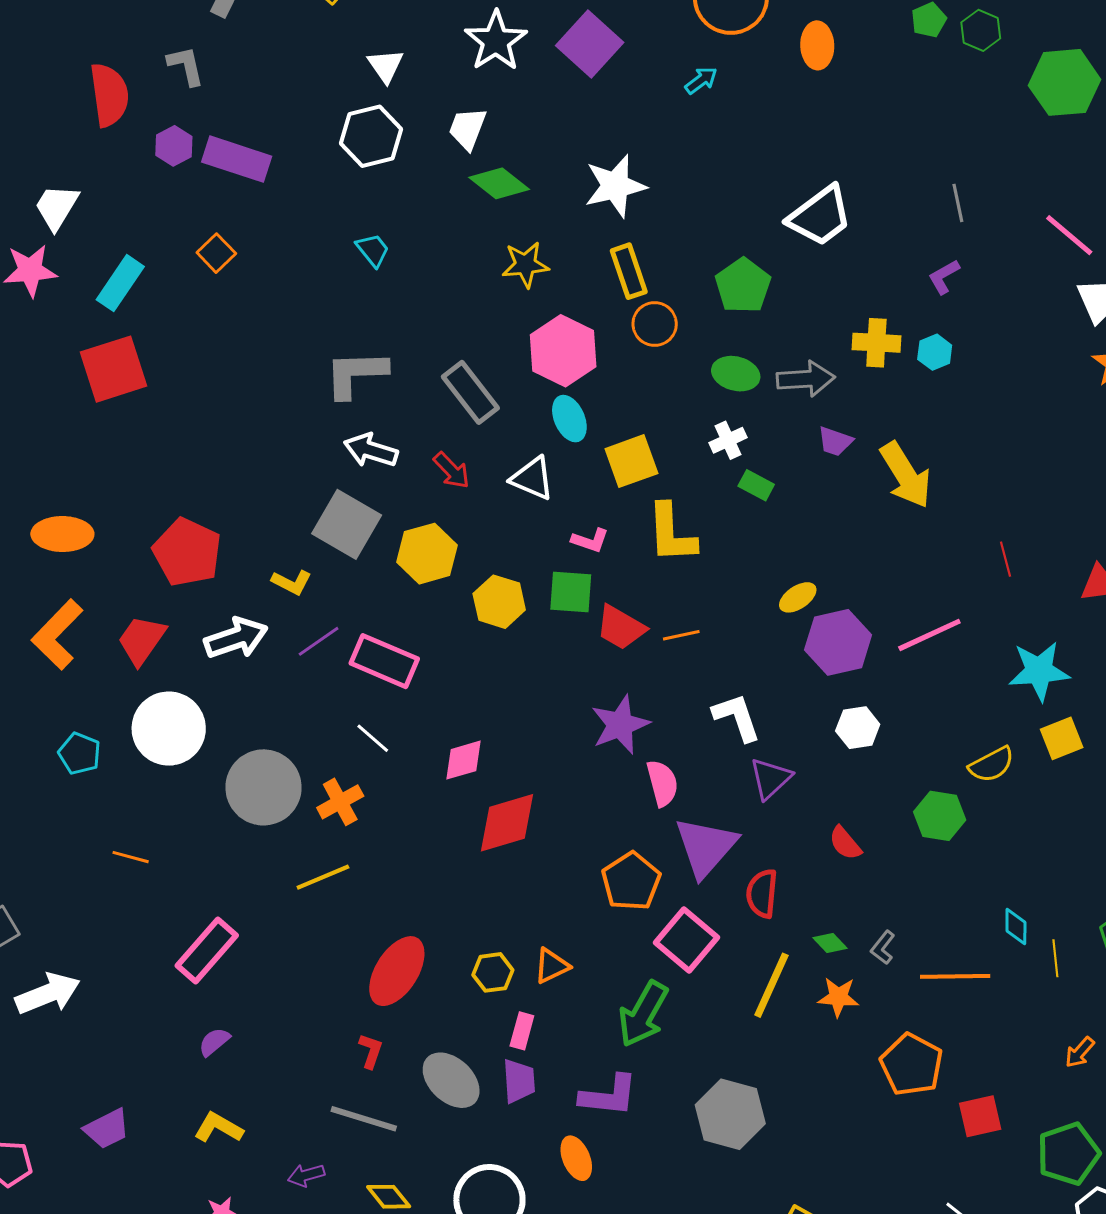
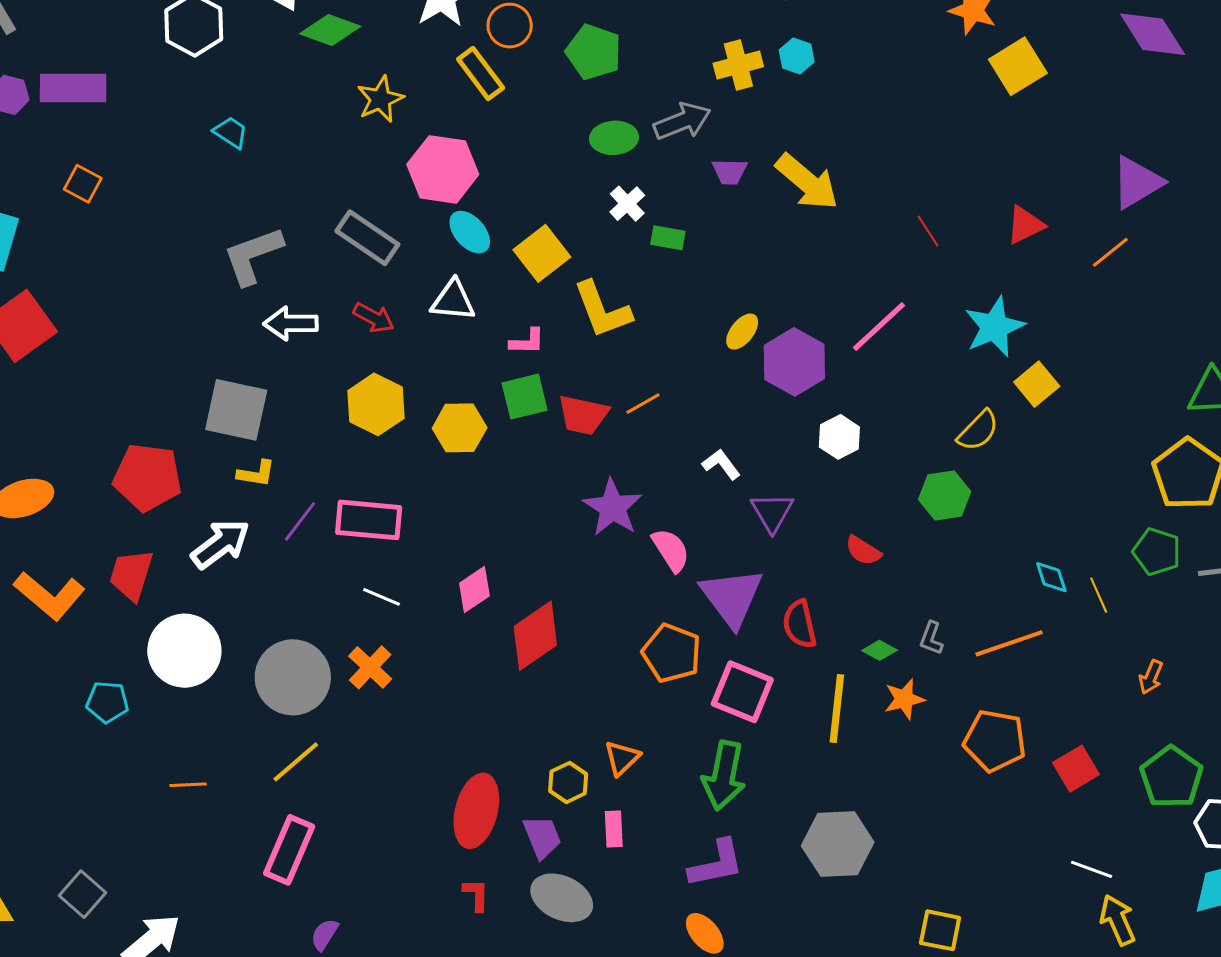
orange circle: (655, 324) -> (510, 26), moved
gray square: (347, 524) -> (236, 410), moved
orange L-shape: (57, 634) -> (49, 596), turned -76
white L-shape: (737, 717) -> (721, 464), size x0.7
yellow line: (323, 877) -> (296, 762), moved
purple trapezoid: (519, 1081) -> (542, 837), moved

